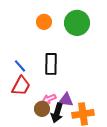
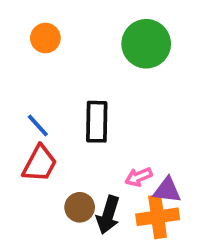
orange circle: (44, 22) -> (45, 38), moved
pink arrow: (49, 99) -> (139, 177), moved
purple triangle: (66, 100) -> (167, 190), moved

